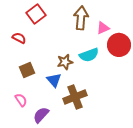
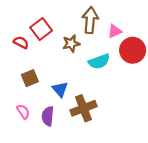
red square: (36, 14) -> (41, 29), moved
brown star: (65, 62) -> (71, 44), moved
purple semicircle: (41, 115) -> (48, 116), moved, turned -36

